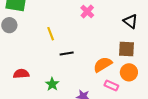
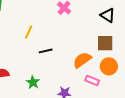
yellow line: (51, 34) -> (29, 32), turned 48

